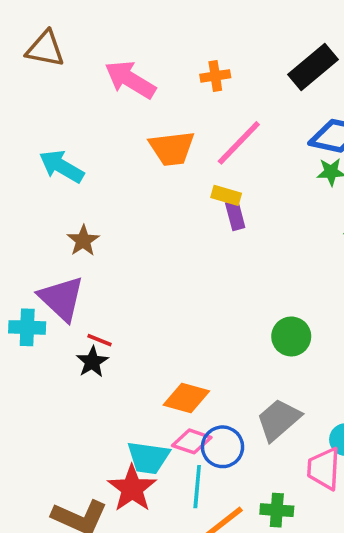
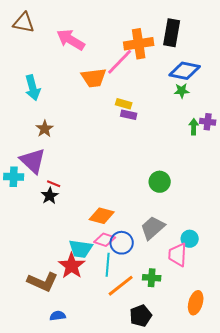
black rectangle: (313, 67) -> (172, 33), turned -40
orange cross: (215, 76) -> (139, 44), moved, size x1.8
pink line: (239, 143) -> (120, 62), moved
cyan arrow: (62, 166) -> (33, 88), turned -135
purple rectangle: (235, 215) -> (129, 115), turned -63

